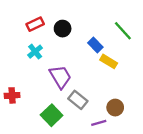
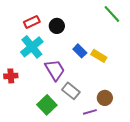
green line: (123, 31) -> (112, 14), moved
blue rectangle: (95, 45) -> (80, 51), moved
cyan cross: (35, 52) -> (32, 47), size x1.6
red cross: (12, 95) -> (11, 76), moved

